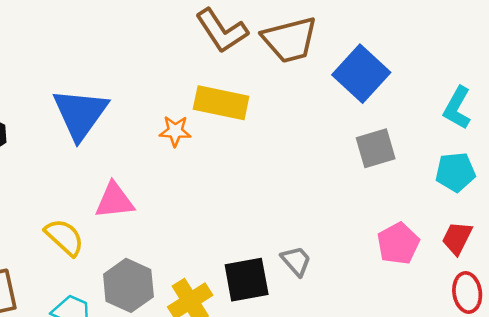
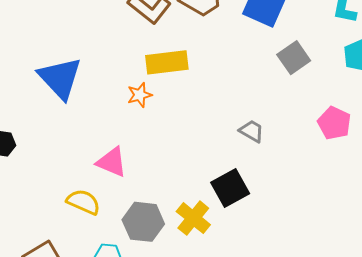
blue triangle: (80, 114) -> (60, 78), moved
pink triangle: (114, 201) -> (112, 162), turned 48
gray trapezoid: (296, 261) -> (252, 131), moved

